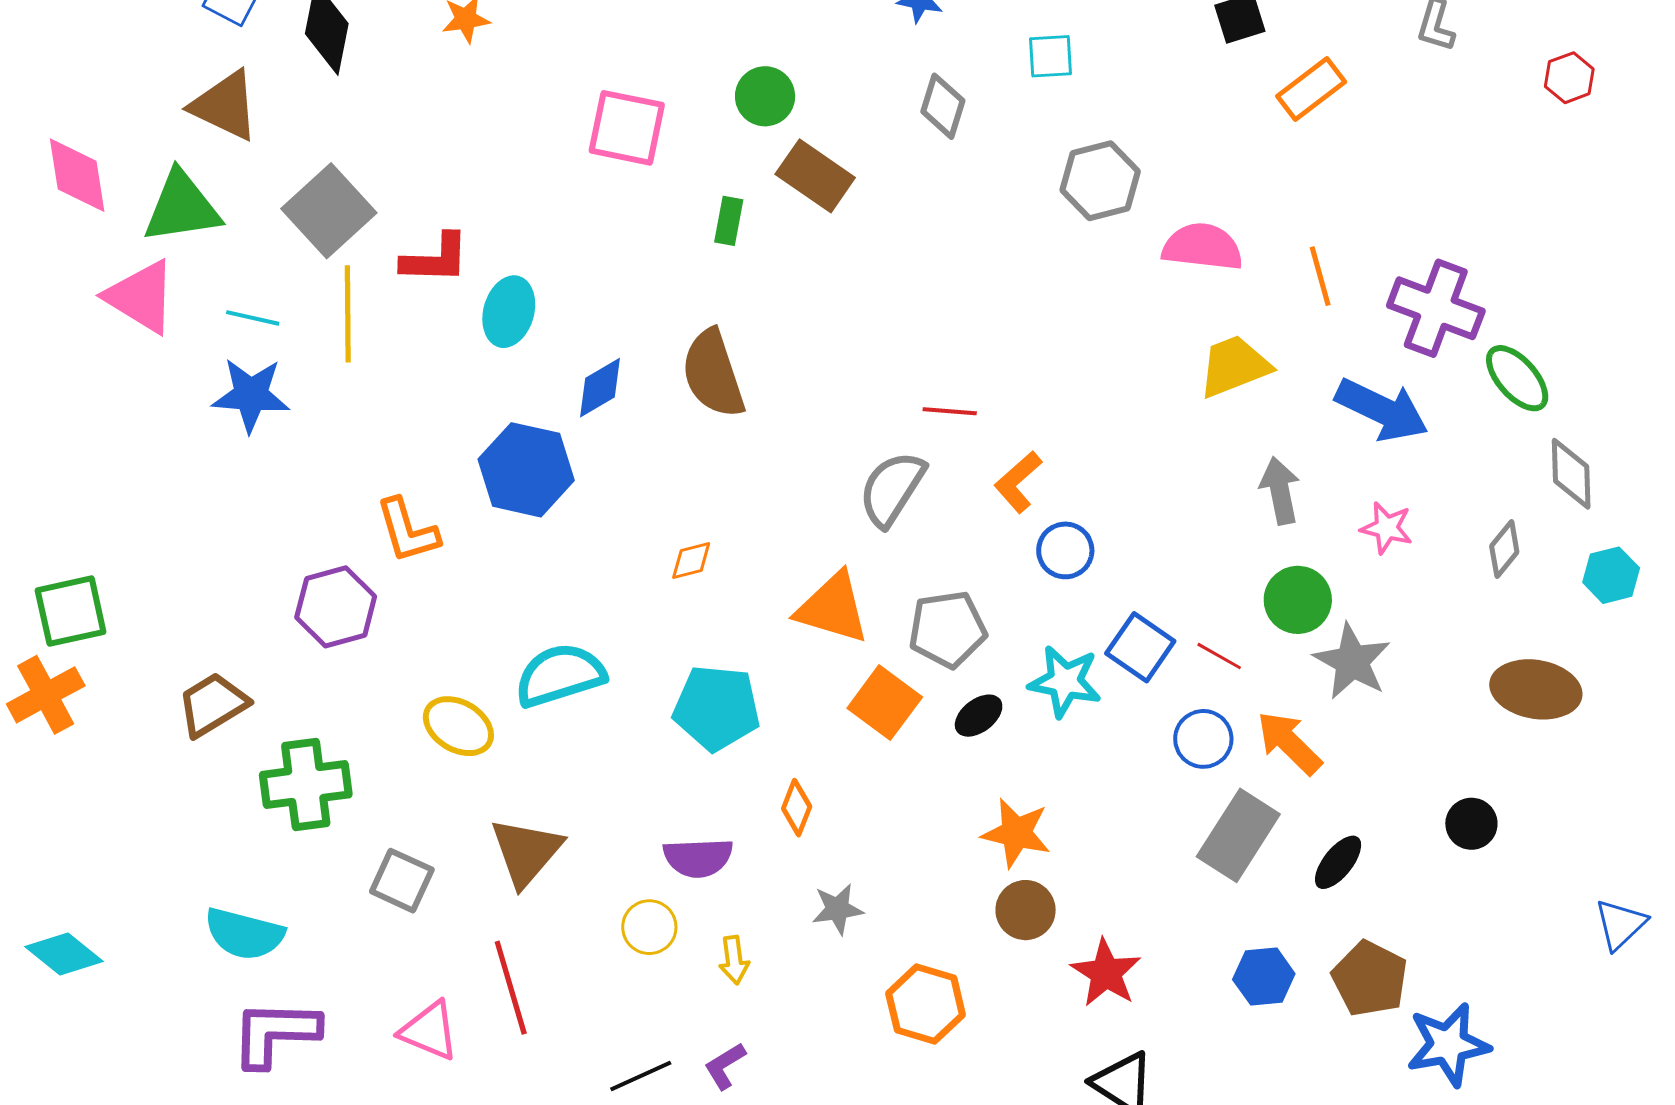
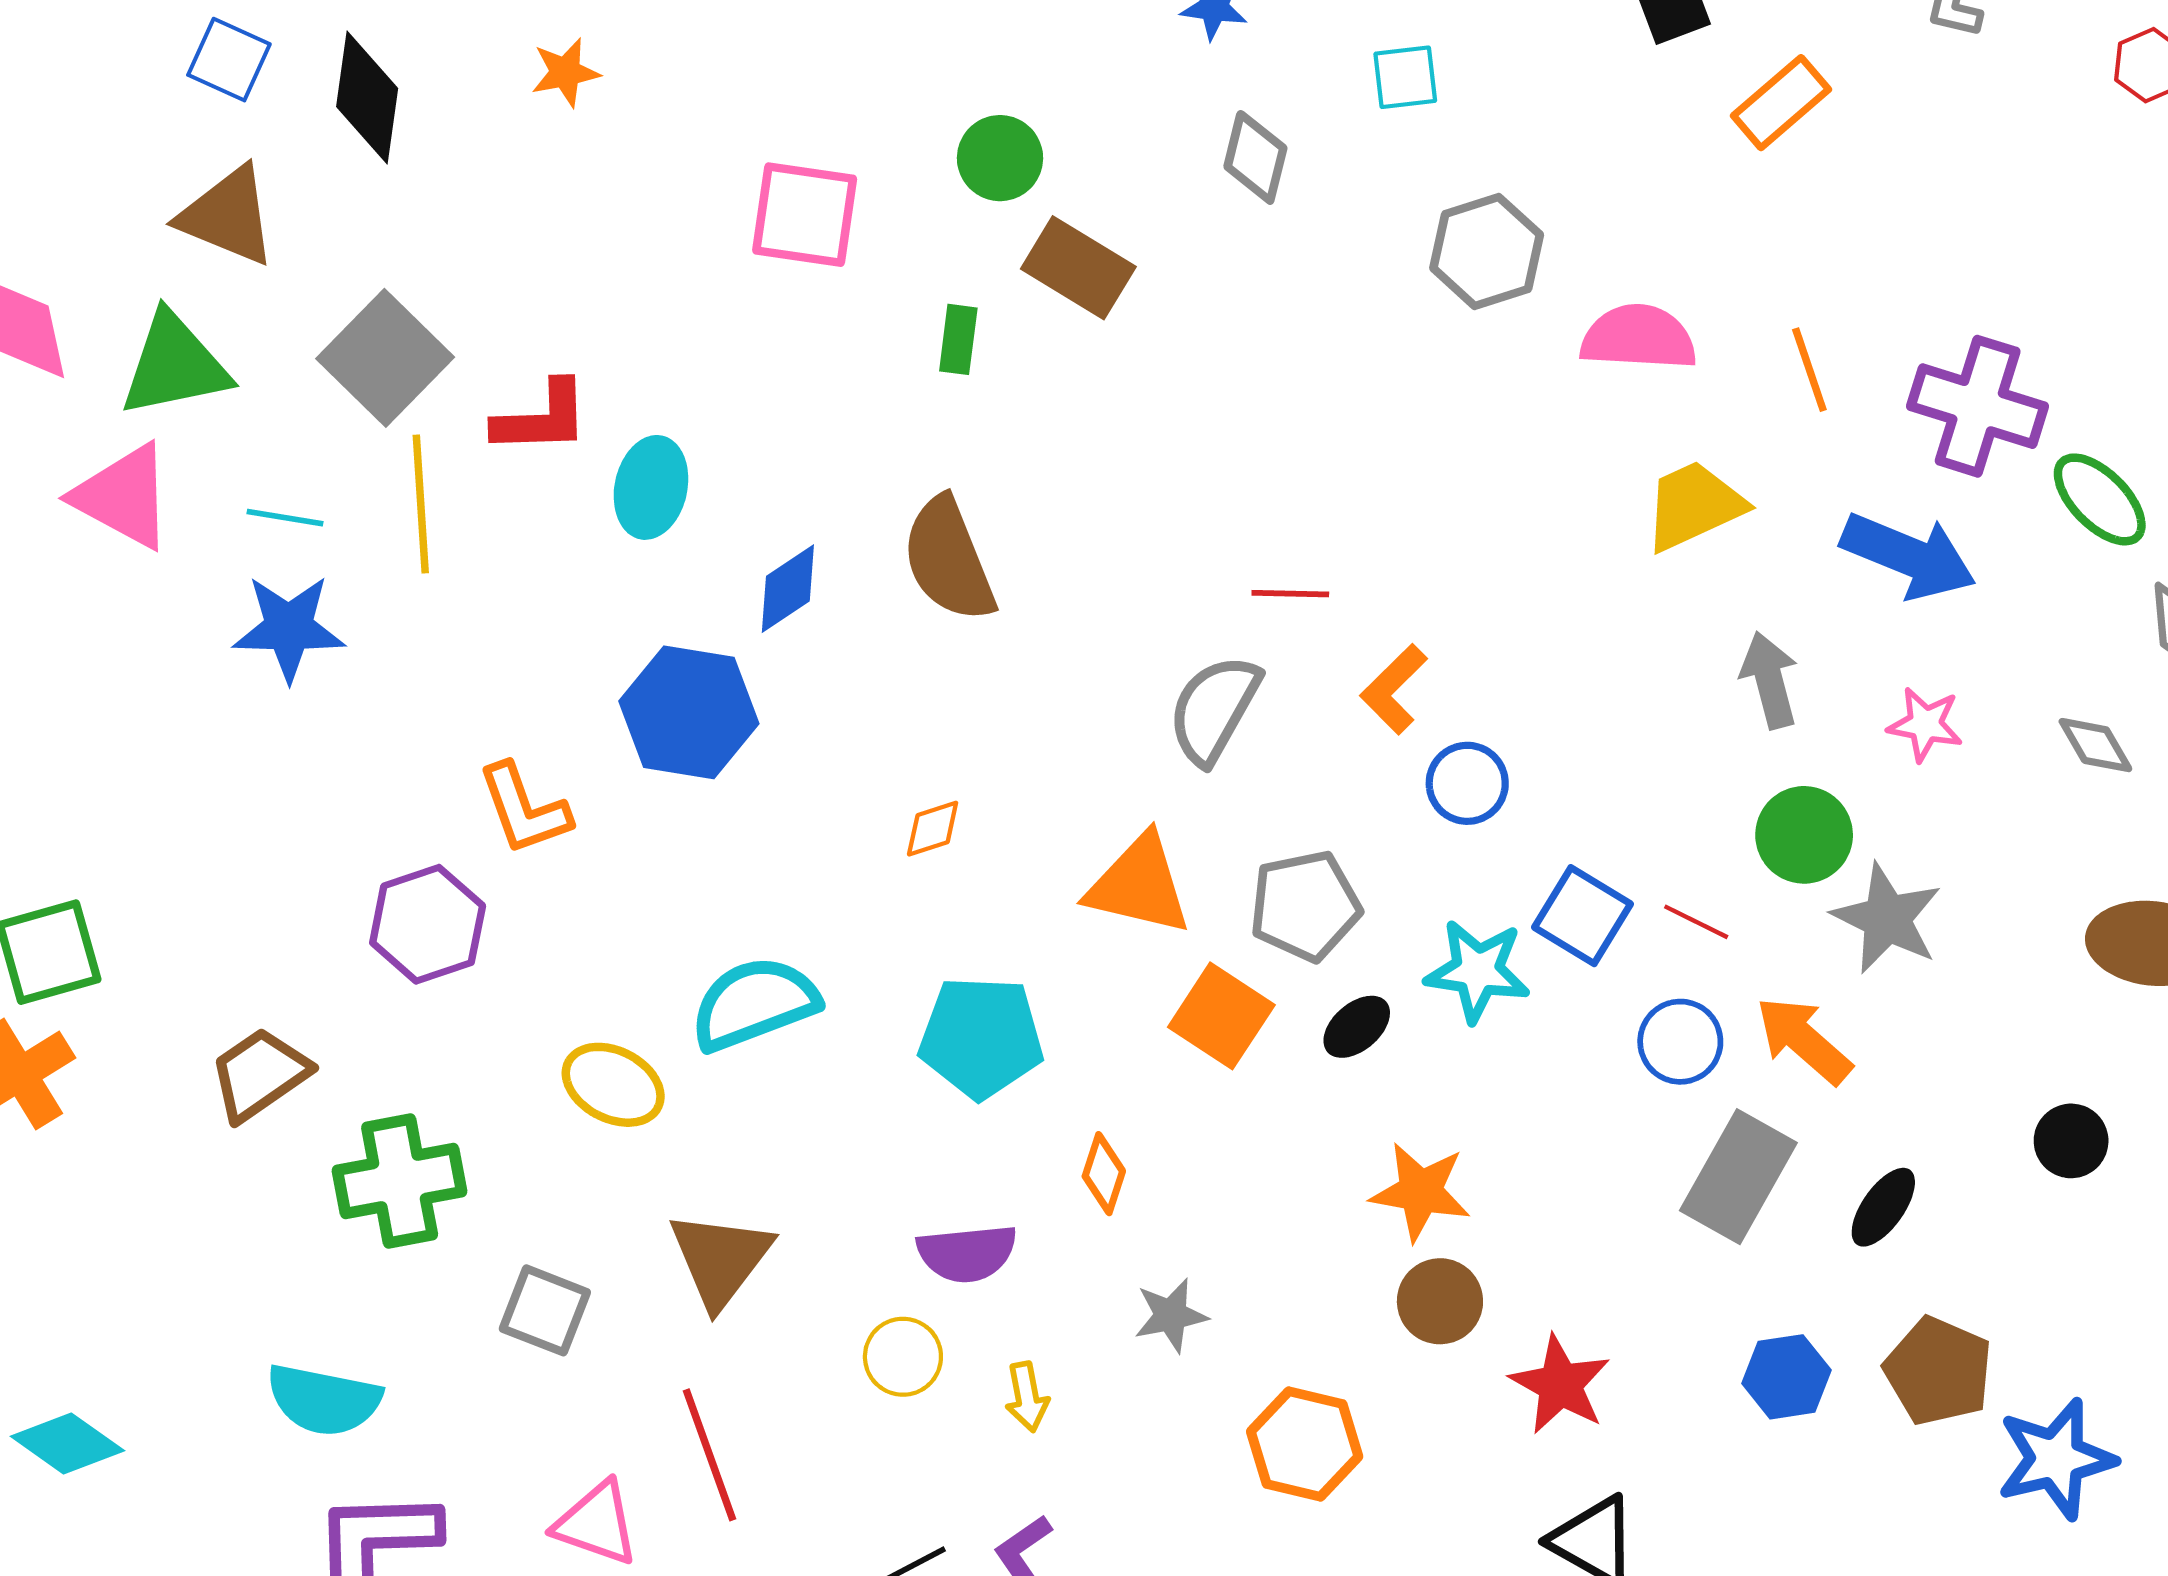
gray diamond: (1504, 549) -> (2095, 745), turned -66

